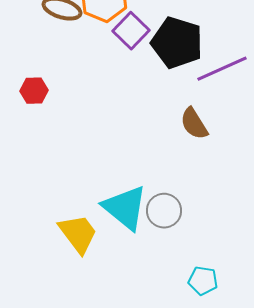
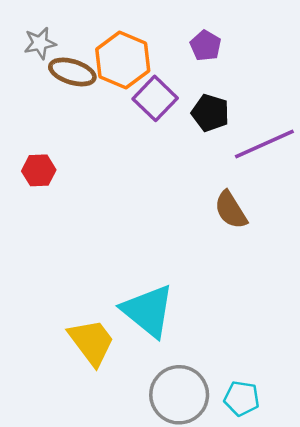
black pentagon: (177, 43) -> (210, 113), size x0.6
gray circle: (164, 211) -> (179, 395), moved, size x1.4

